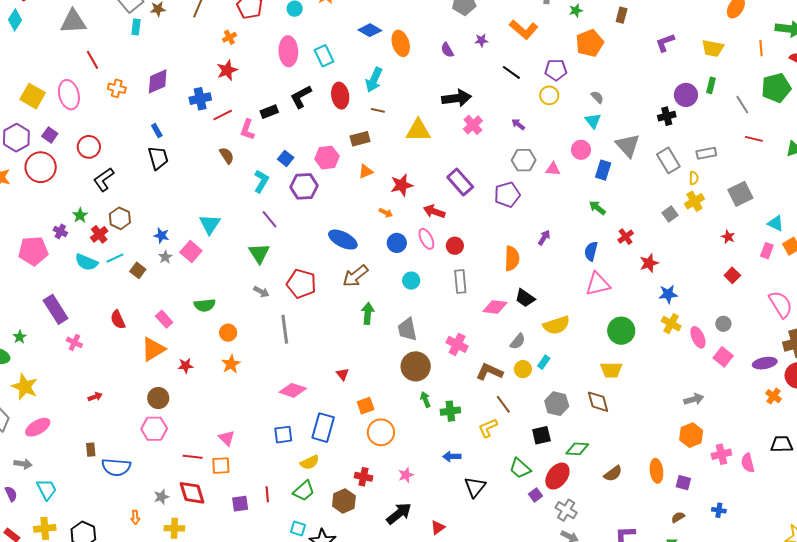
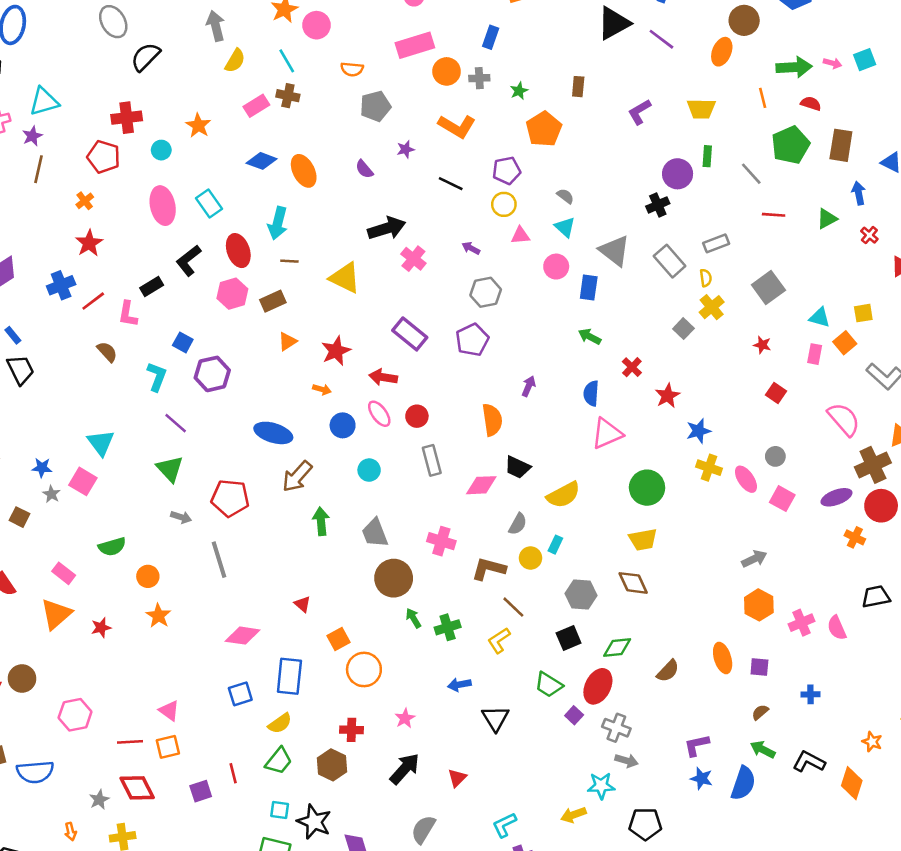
yellow triangle: (418, 130) -> (345, 278), turned 36
pink hexagon: (327, 158) -> (232, 294), moved
pink triangle: (553, 169) -> (520, 236), moved
brown circle: (158, 398) -> (22, 678), moved

